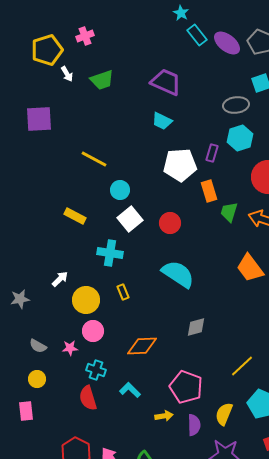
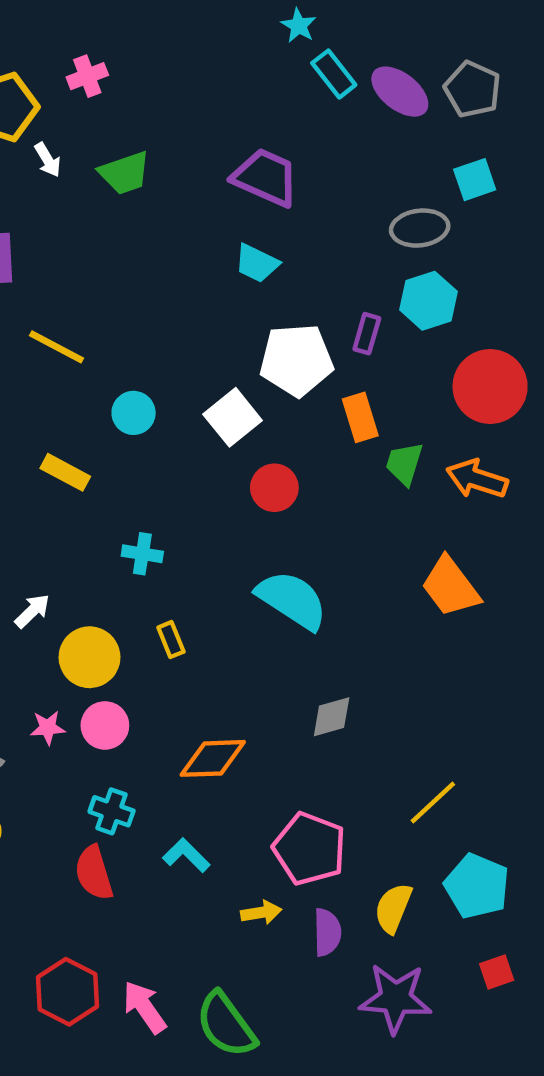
yellow line: (94, 159) -> (56, 347), moved
cyan circle: (120, 190) -> (134, 413), moved
white square: (130, 219) -> (233, 417), moved
cyan cross: (110, 253) -> (142, 554), size x0.7
pink star: (70, 348) -> (48, 728), moved

